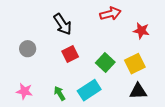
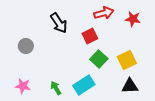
red star: (141, 31) -> (133, 19), moved
red square: (70, 54) -> (90, 36), moved

